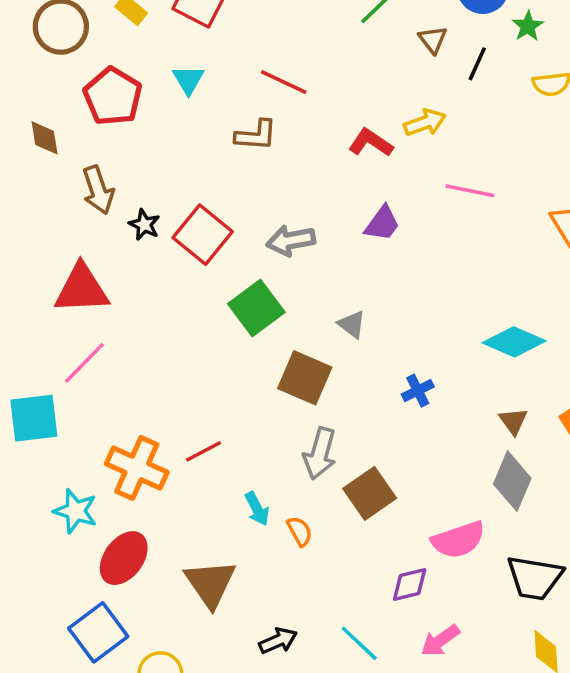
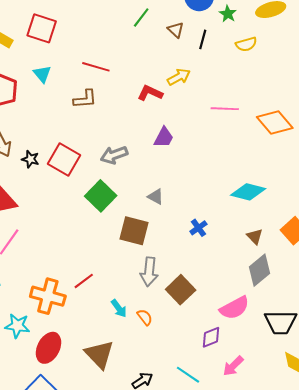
pink line: (470, 191) -> (225, 109), moved
gray diamond: (512, 481) -> (259, 270), turned 36

